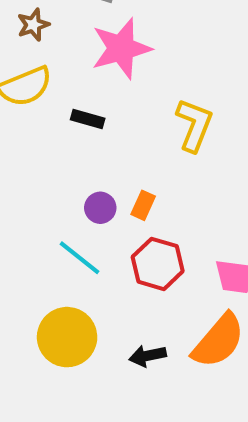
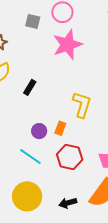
pink star: (121, 48) -> (67, 45), moved
black rectangle: (88, 119) -> (30, 87), turned -70
yellow L-shape: (194, 125) -> (82, 105), moved

